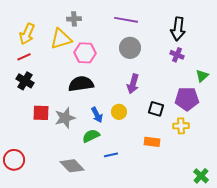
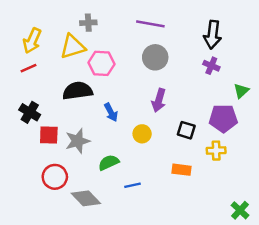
black cross: (25, 81) -> (30, 112), moved
black semicircle: (81, 84) -> (78, 91), moved
blue arrow: (97, 115) -> (111, 112), moved
red circle: (14, 160) -> (55, 177), moved

